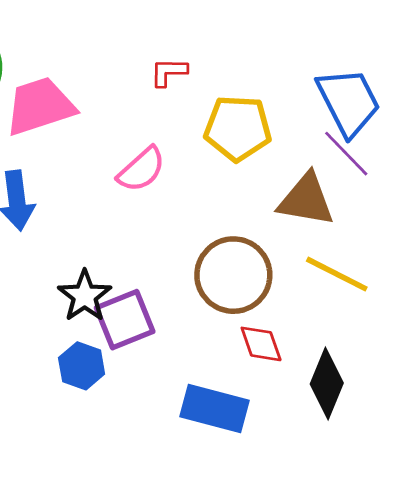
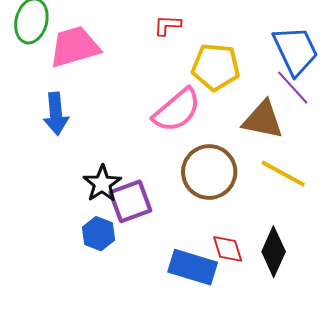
pink semicircle: (141, 169) -> (177, 110), moved, size x1.4
red diamond: (261, 344) -> (228, 249), moved

